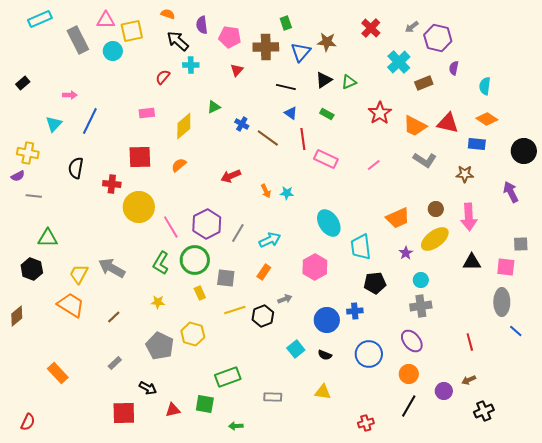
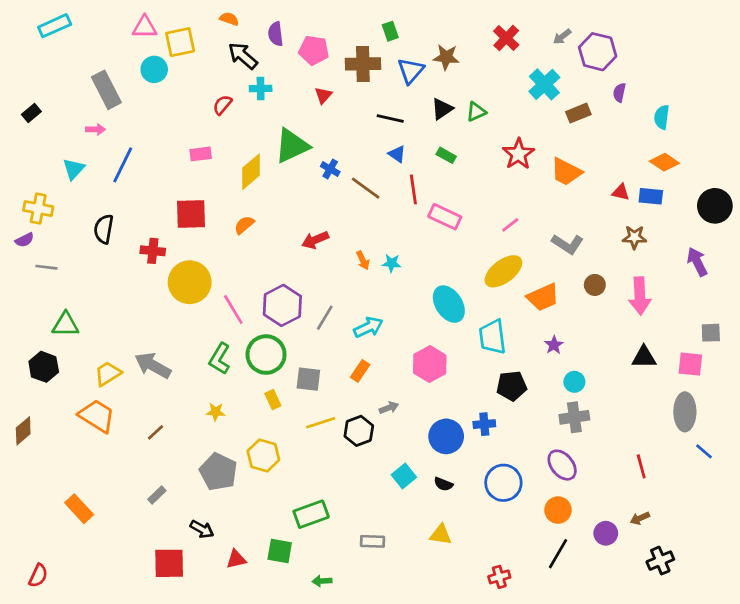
gray rectangle: (78, 40) -> (106, 90), moved
green triangle: (214, 107) -> (292, 146), size x2.0
red triangle: (448, 123) -> (621, 192), moved, size x0.6
gray L-shape: (425, 160) -> (568, 244), moved
yellow ellipse: (435, 239) -> (503, 271), moved
yellow trapezoid: (79, 274) -> (108, 374), turned 30

